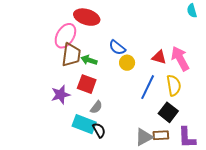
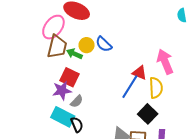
red triangle: (159, 57) -> (140, 73), moved
yellow circle: (127, 63) -> (87, 45), moved
purple star: (61, 95) -> (62, 91), moved

